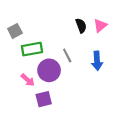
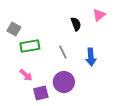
pink triangle: (100, 26) -> (99, 15), moved
gray square: (15, 31) -> (14, 29), turned -32
purple circle: (49, 70) -> (64, 82), moved

